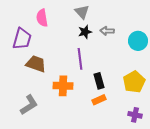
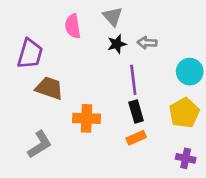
pink semicircle: (42, 18) -> (73, 26), moved
cyan circle: (138, 41) -> (190, 72), moved
purple line: (80, 59) -> (133, 80), moved

